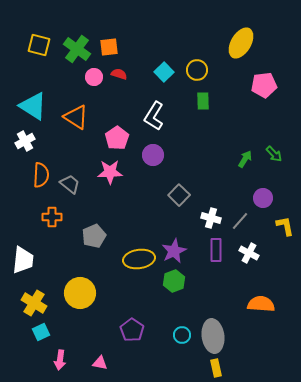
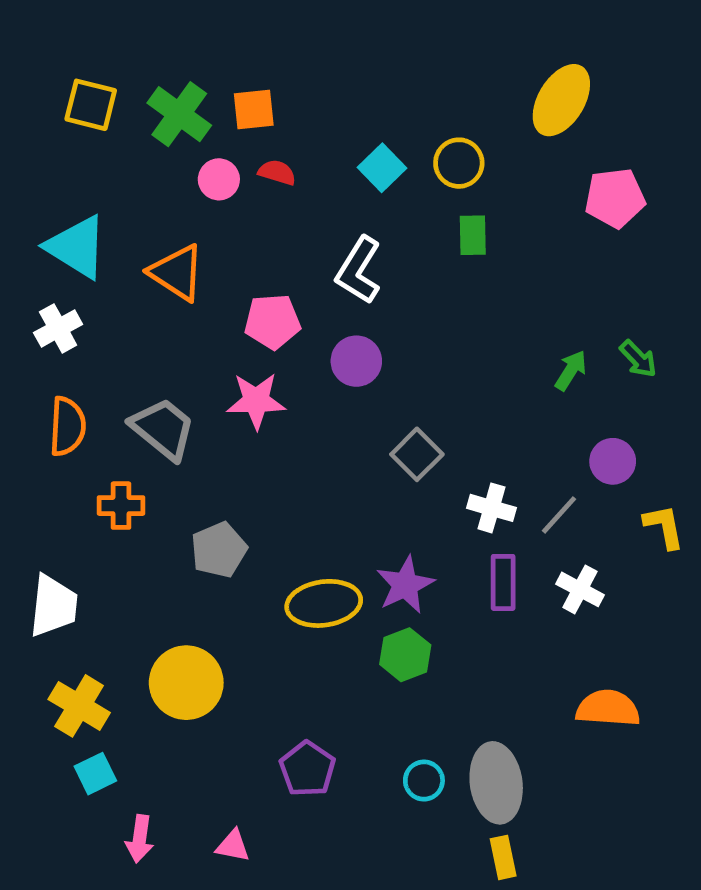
pink pentagon: (117, 138) -> (272, 322), turned 30
orange semicircle: (41, 175) -> (67, 426), moved
gray trapezoid: (70, 184) -> (163, 429), size x1.4

